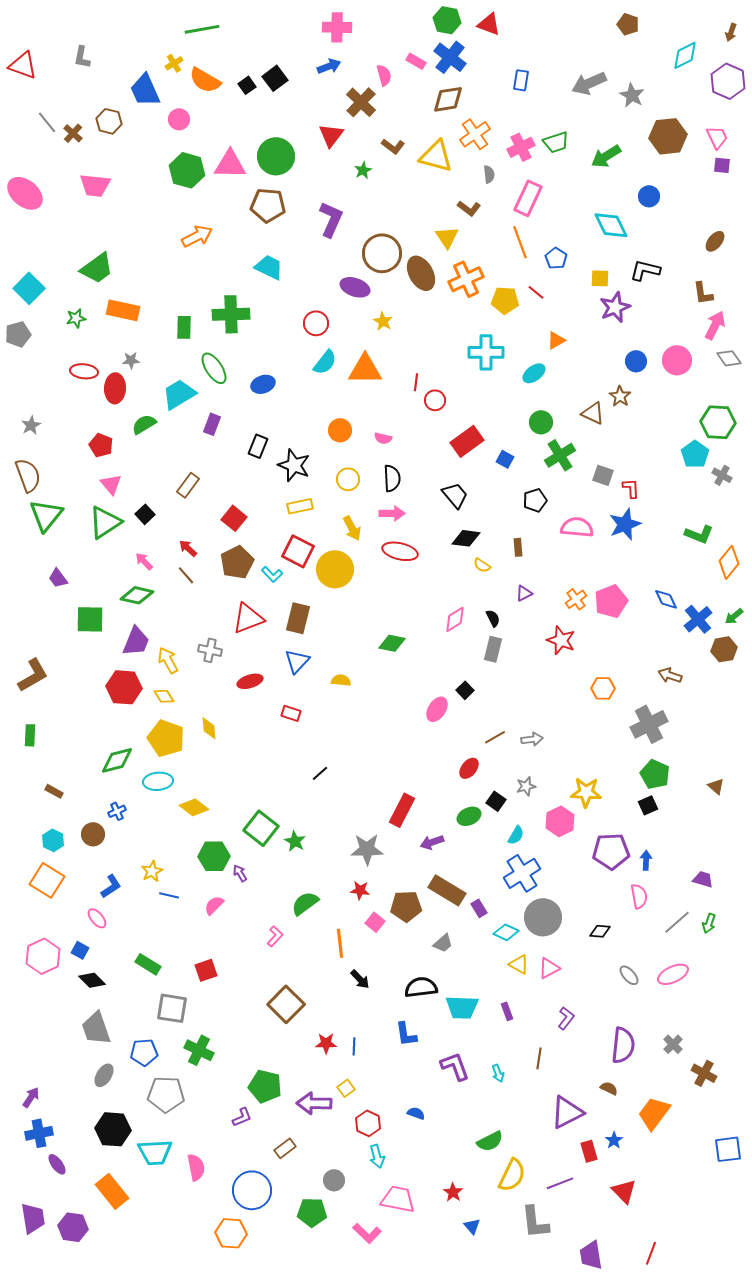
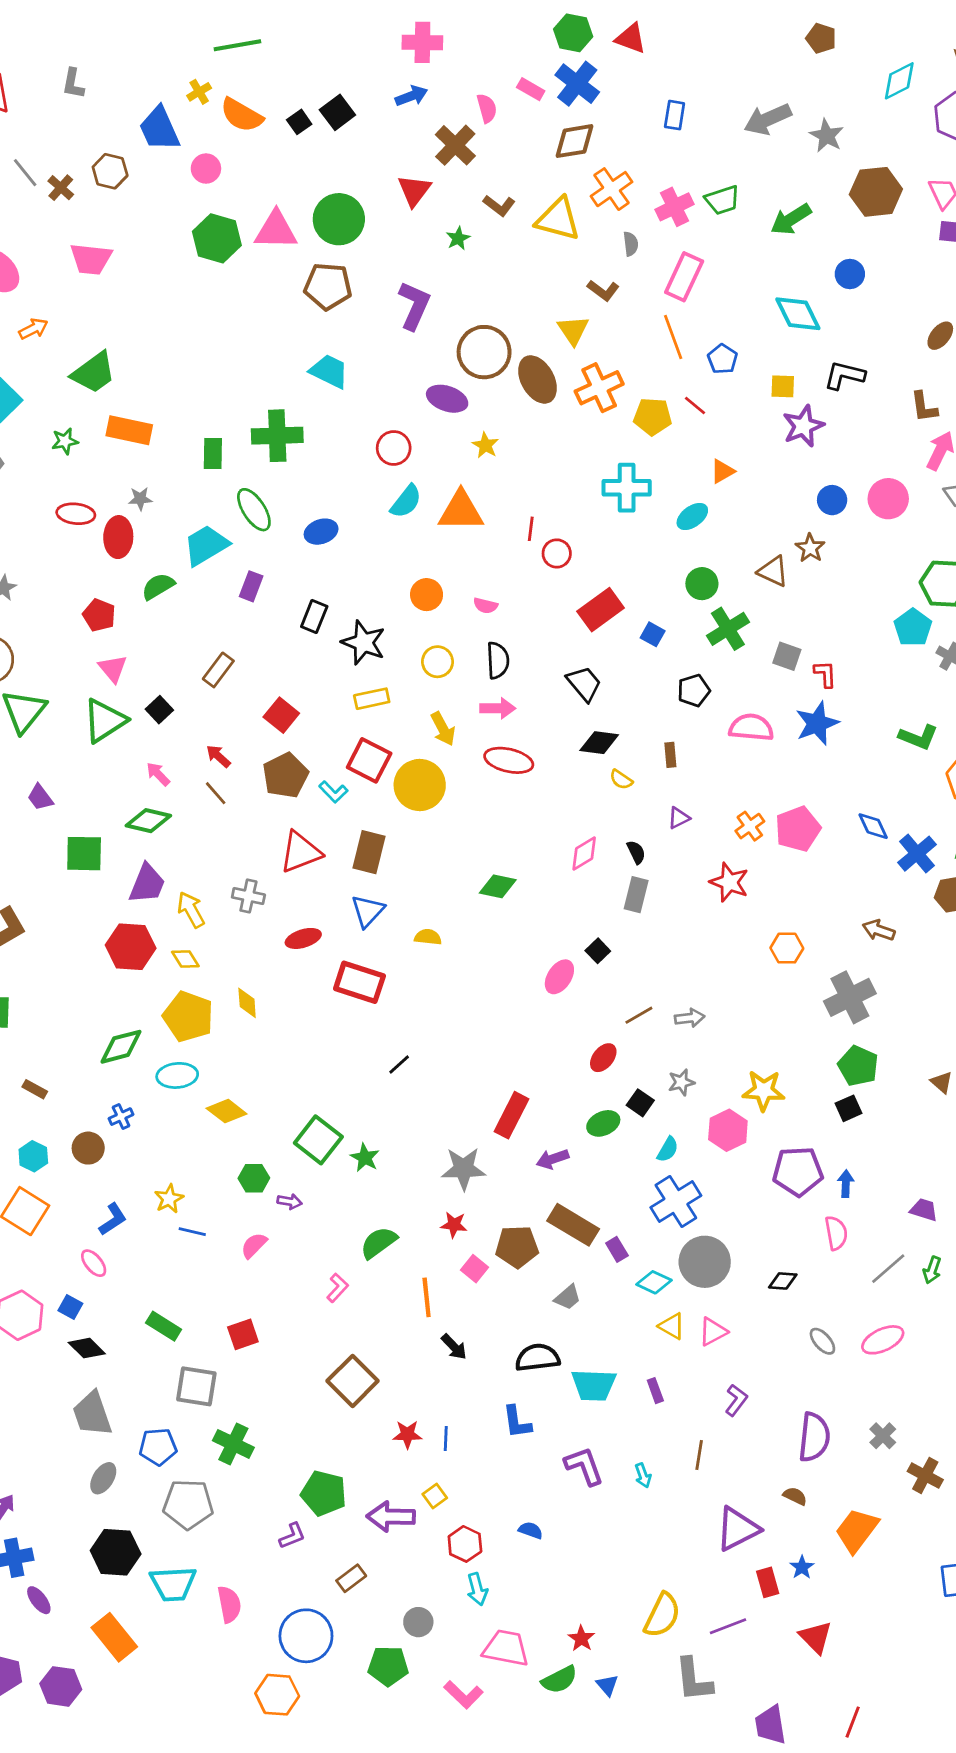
orange arrow: (197, 236) -> (33, 329), moved, size x0.7
red rectangle: (291, 713) -> (359, 982), size x1.8
green hexagon: (214, 856) -> (254, 1178), size x0.7
purple arrow: (240, 873) -> (290, 1201), turned 132
green semicircle: (490, 1141) -> (559, 1680), moved

